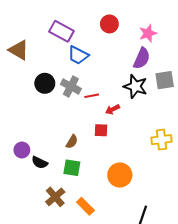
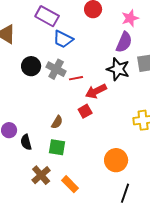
red arrow: (113, 109) -> (96, 91), size x1.5
red square: (101, 130) -> (85, 111), turned -32
black semicircle: (40, 163) -> (26, 142), turned 49
orange circle: (120, 175) -> (116, 160), moved

